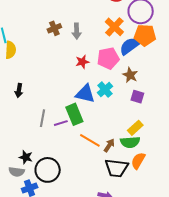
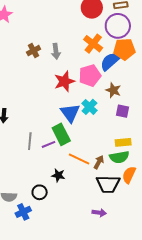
red star: (82, 62) -> (64, 81), size x1.5
blue triangle: (85, 94) -> (70, 113), turned 45
yellow rectangle: (135, 128) -> (123, 142), turned 42
black star: (26, 157) -> (58, 175), moved
black circle: (48, 170) -> (40, 192), size x0.6

